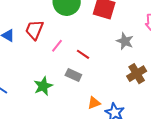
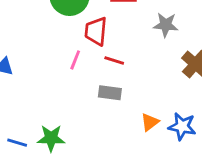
red trapezoid: (34, 30) -> (96, 31), moved
green star: (43, 86) -> (51, 138), moved, turned -30

